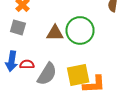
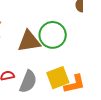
brown triangle: (55, 33) -> (29, 41), size x1.4

